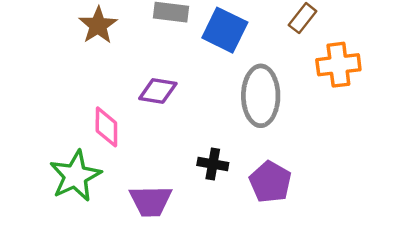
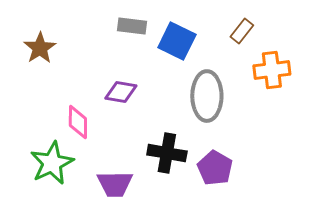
brown star: (98, 25) -> (40, 48), moved
black cross: (213, 164) -> (167, 153), size x1.5

